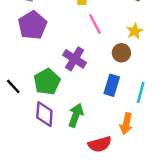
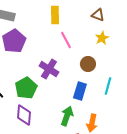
yellow star: (135, 31) -> (102, 38), moved
cyan line: (141, 92) -> (108, 86), moved
green arrow: (76, 115) -> (67, 116), moved

